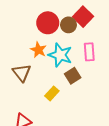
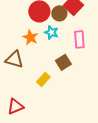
cyan star: (60, 55) -> (51, 32), moved, size x0.6
brown triangle: (22, 73) -> (14, 59), turned -36

